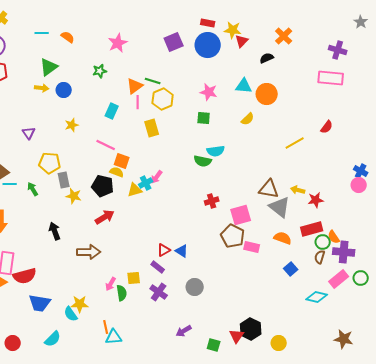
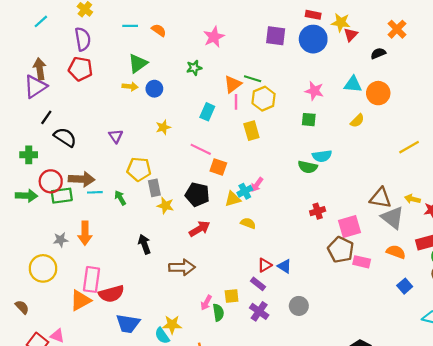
purple square: (174, 42) -> (276, 36), turned 30
yellow semicircle: (117, 172) -> (248, 223), moved

